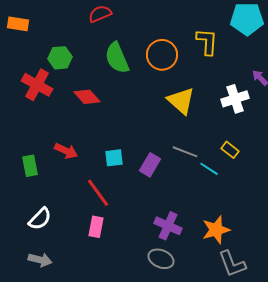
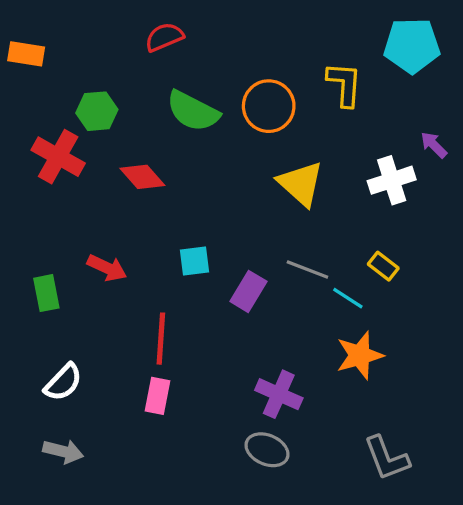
green semicircle: (117, 58) -> (193, 111), turned -40
cyan square: (114, 158) -> (195, 261), moved
red line: (98, 193) -> (161, 339), turned 40
orange star: (216, 230) -> (360, 355), moved

